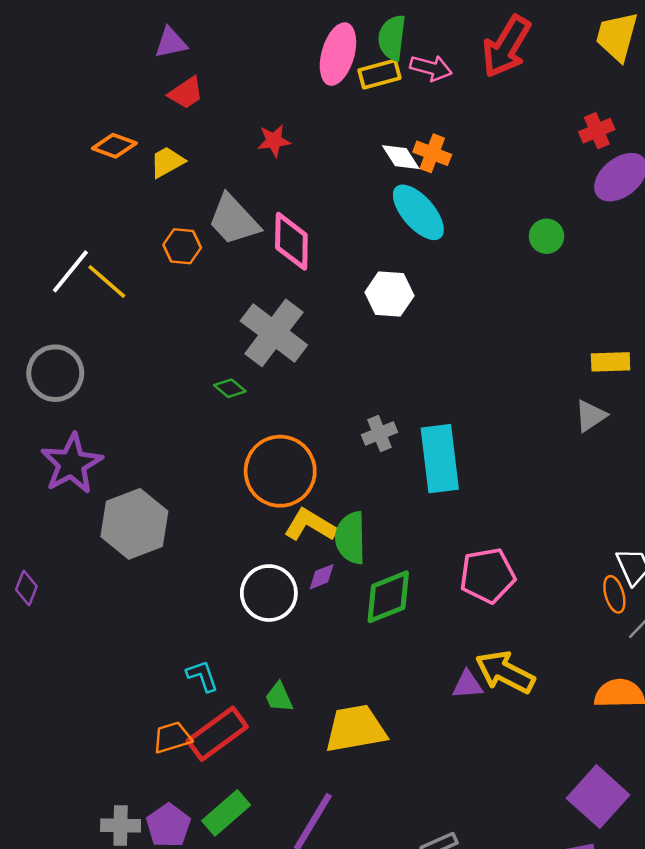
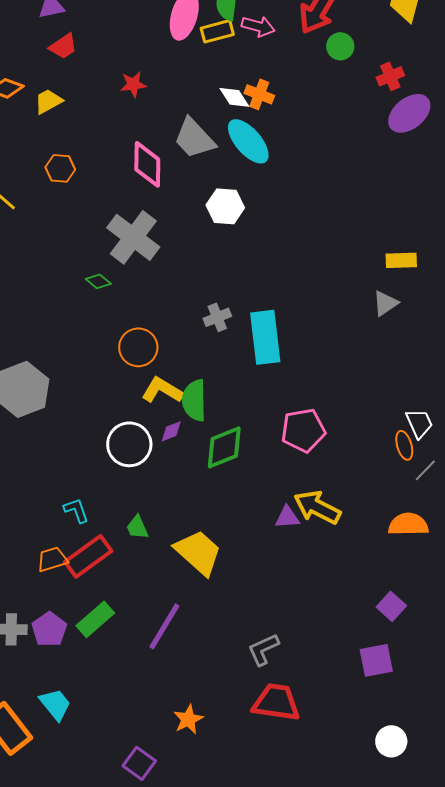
gray trapezoid: (234, 220) -> (194, 138), moved
green circle: (547, 236) -> (340, 46), moved
orange circle: (280, 471) -> (138, 347), size x0.7
yellow trapezoid: (356, 729) -> (198, 552), turned 52
purple square: (598, 797) -> (391, 606), size x0.6

